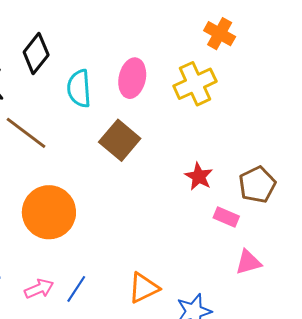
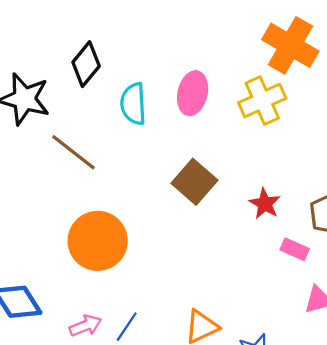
orange cross: (220, 34) -> (290, 45), size x1.6
brown square: (120, 140) -> (194, 182), moved

